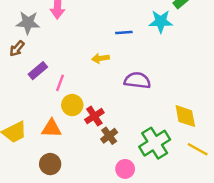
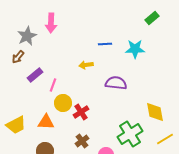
cyan star: (161, 21) -> (135, 49), moved
gray star: (28, 23) -> (27, 36), turned -30
brown cross: (109, 136) -> (82, 141), moved
yellow line: (198, 149) -> (165, 139), turned -60

